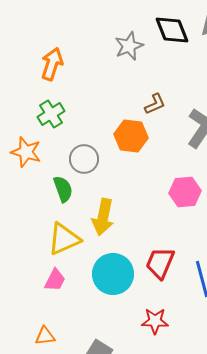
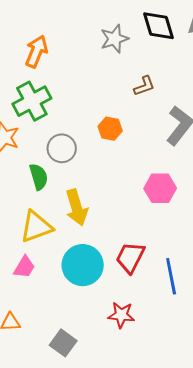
brown L-shape: (155, 104) -> (144, 86), moved
green cross: (51, 114) -> (32, 101), size x1.4
orange hexagon: (131, 136) -> (110, 129), size x0.7
yellow arrow: (103, 217) -> (77, 208), turned -33

